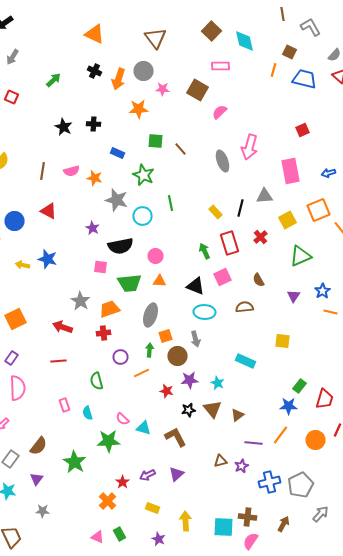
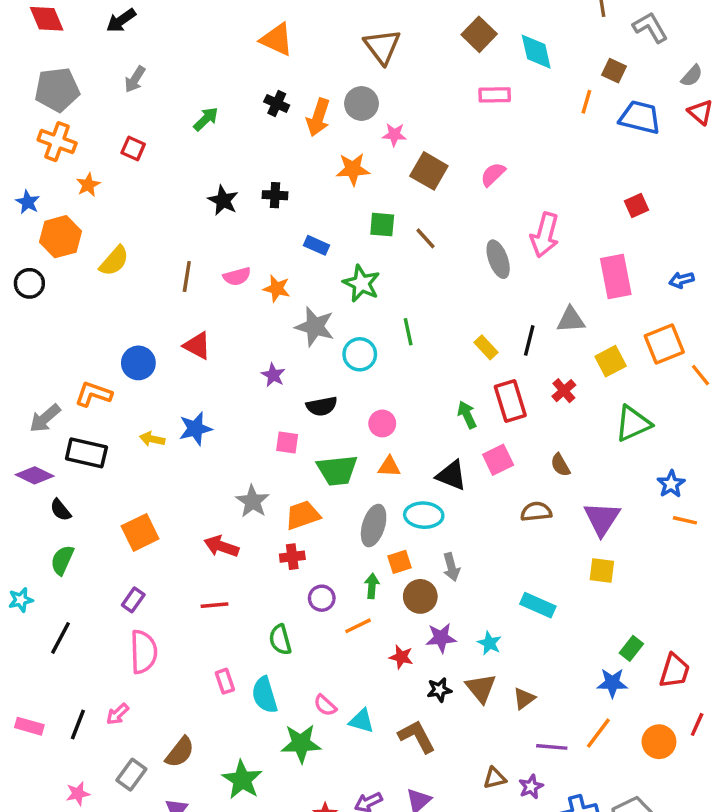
brown square: (198, 90) -> (429, 171), moved
black semicircle: (120, 246) -> (322, 406), size x0.7
blue star: (48, 259) -> (195, 429), turned -30
purple triangle: (294, 296) -> (602, 519), moved, size x1.6
cyan ellipse: (204, 312) -> (424, 515), moved
cyan semicircle: (88, 413) -> (265, 695), size x1.5

